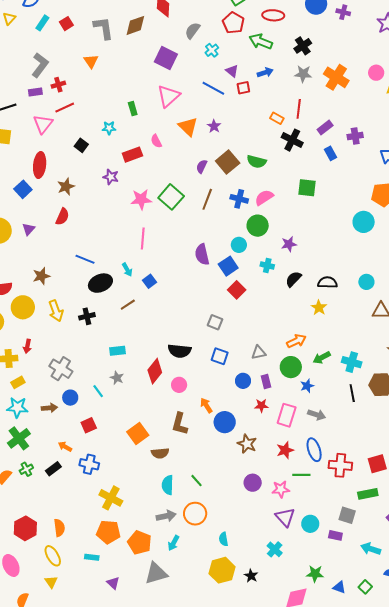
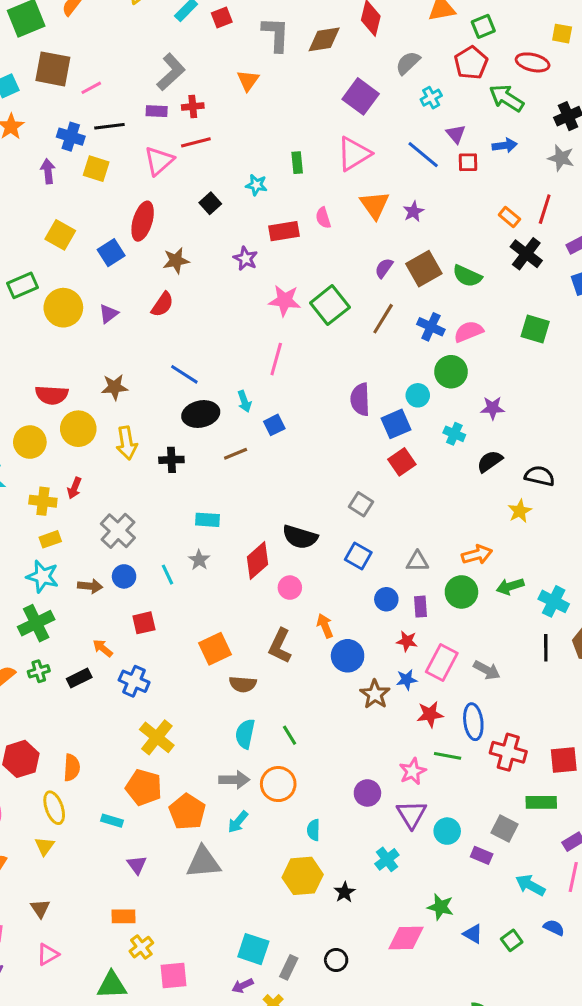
blue star: (307, 386) -> (407, 680), moved
purple circle: (253, 483) -> (367, 793), moved
pink star: (281, 489) -> (413, 771), turned -30

